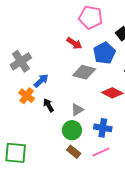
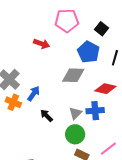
red arrow: (74, 43) -> (42, 44), moved
orange cross: (27, 96) -> (13, 102), moved
blue cross: (103, 128) -> (95, 111), moved

